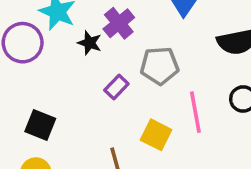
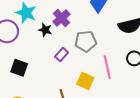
black square: (40, 125) -> (19, 68), moved

